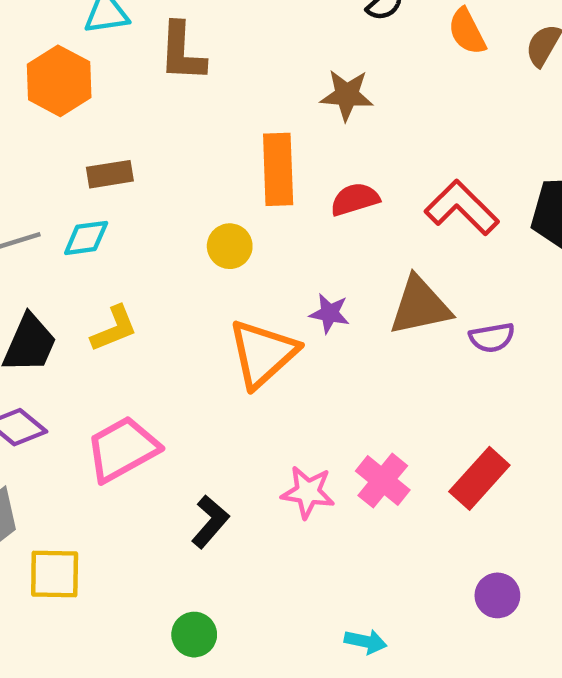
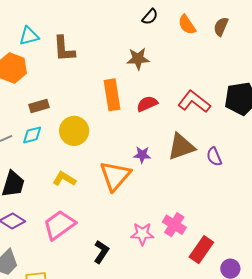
yellow circle: (230, 246) -> (74, 131), moved, size x1.5
yellow L-shape: (114, 329) -> (64, 179), moved, turned -120
purple semicircle: (492, 338) -> (214, 157), turned 84
red rectangle: (479, 478) -> (201, 250), moved

